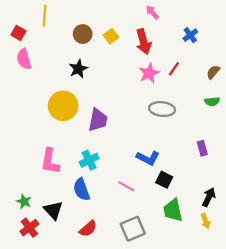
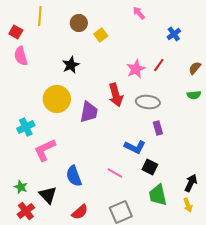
brown circle: (83, 34) -> (79, 23), moved
red arrow: (144, 42) -> (116, 95), moved
purple rectangle: (202, 148) -> (158, 128), moved
cyan cross: (89, 160) -> (26, 127), moved
pink L-shape: (50, 161) -> (45, 150), turned 55

